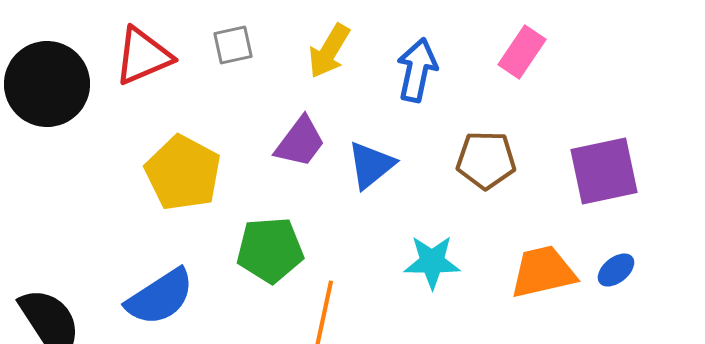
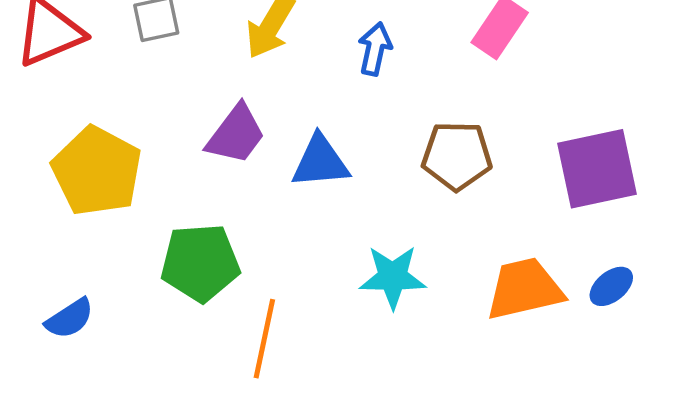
blue arrow: (417, 70) -> (375, 49), size x0.7
blue triangle: (371, 165) -> (320, 162), turned 34
blue semicircle: (160, 297) -> (70, 318), size x0.6

